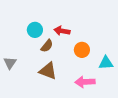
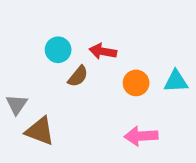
cyan triangle: (106, 63) -> (176, 81), moved
brown triangle: (48, 71) -> (40, 131), moved

